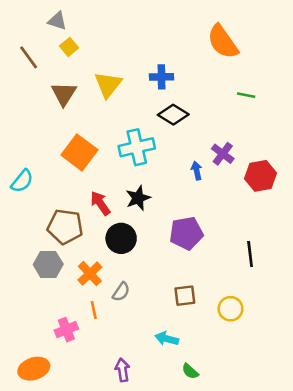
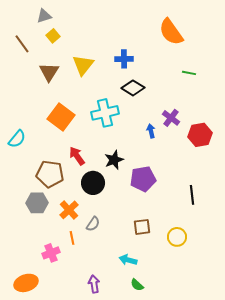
gray triangle: (57, 21) -> (44, 16), turned -35
black star: (138, 198) -> (114, 160), moved
green semicircle: (190, 371) -> (137, 285), moved

